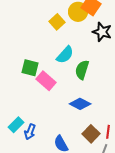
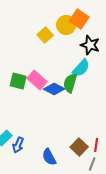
cyan semicircle: (65, 55) -> (81, 68), moved
pink rectangle: (46, 81) -> (37, 80), moved
blue diamond: (80, 104) -> (54, 89), moved

